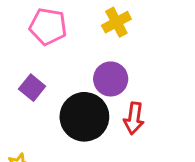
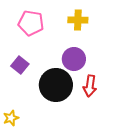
yellow cross: (116, 22) -> (78, 20), turned 30

